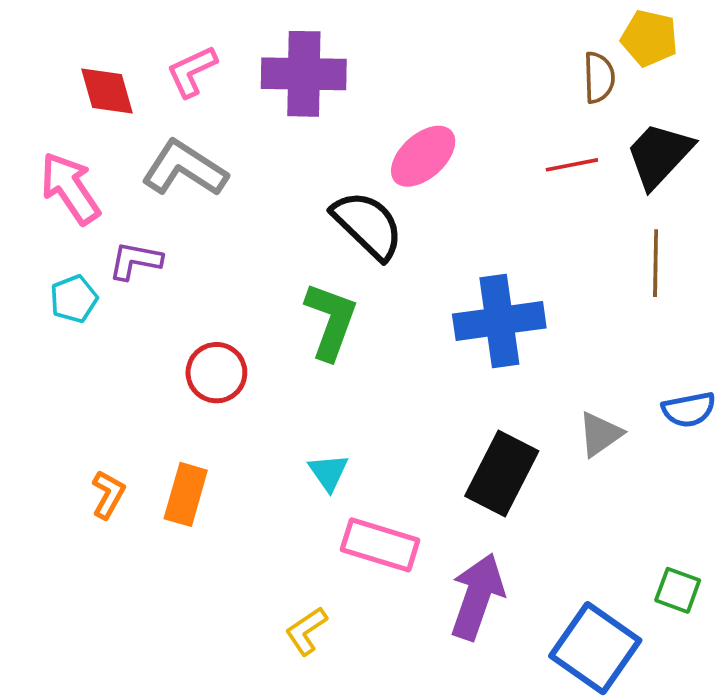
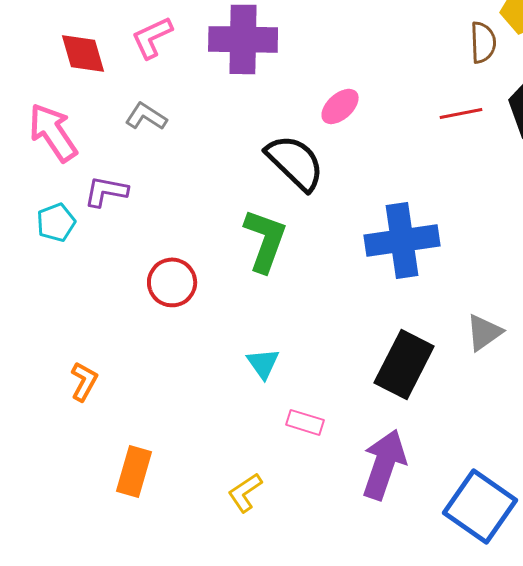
pink ellipse: (423, 156) -> (340, 106), size x0.7
gray L-shape: (184, 168) -> (146, 116), size x0.6
orange rectangle: (186, 494) -> (134, 471), moved
pink rectangle: (380, 545) -> (305, 422), size x0.6

